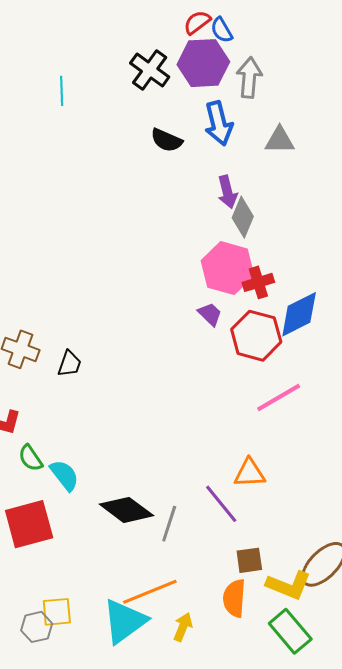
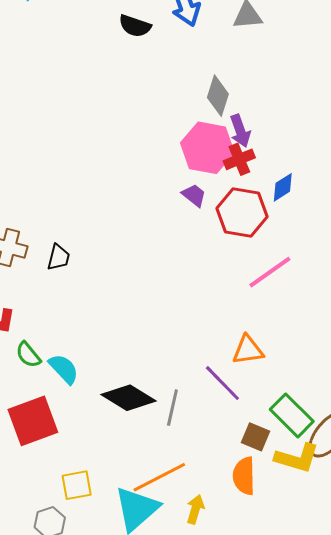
purple arrow: (227, 192) -> (240, 131), moved
blue diamond: (299, 314) -> (283, 187), size x0.6
brown square: (249, 560) -> (256, 437), turned 36
yellow square: (57, 612) -> (77, 485), moved
green rectangle: (290, 631) -> (292, 415), moved

